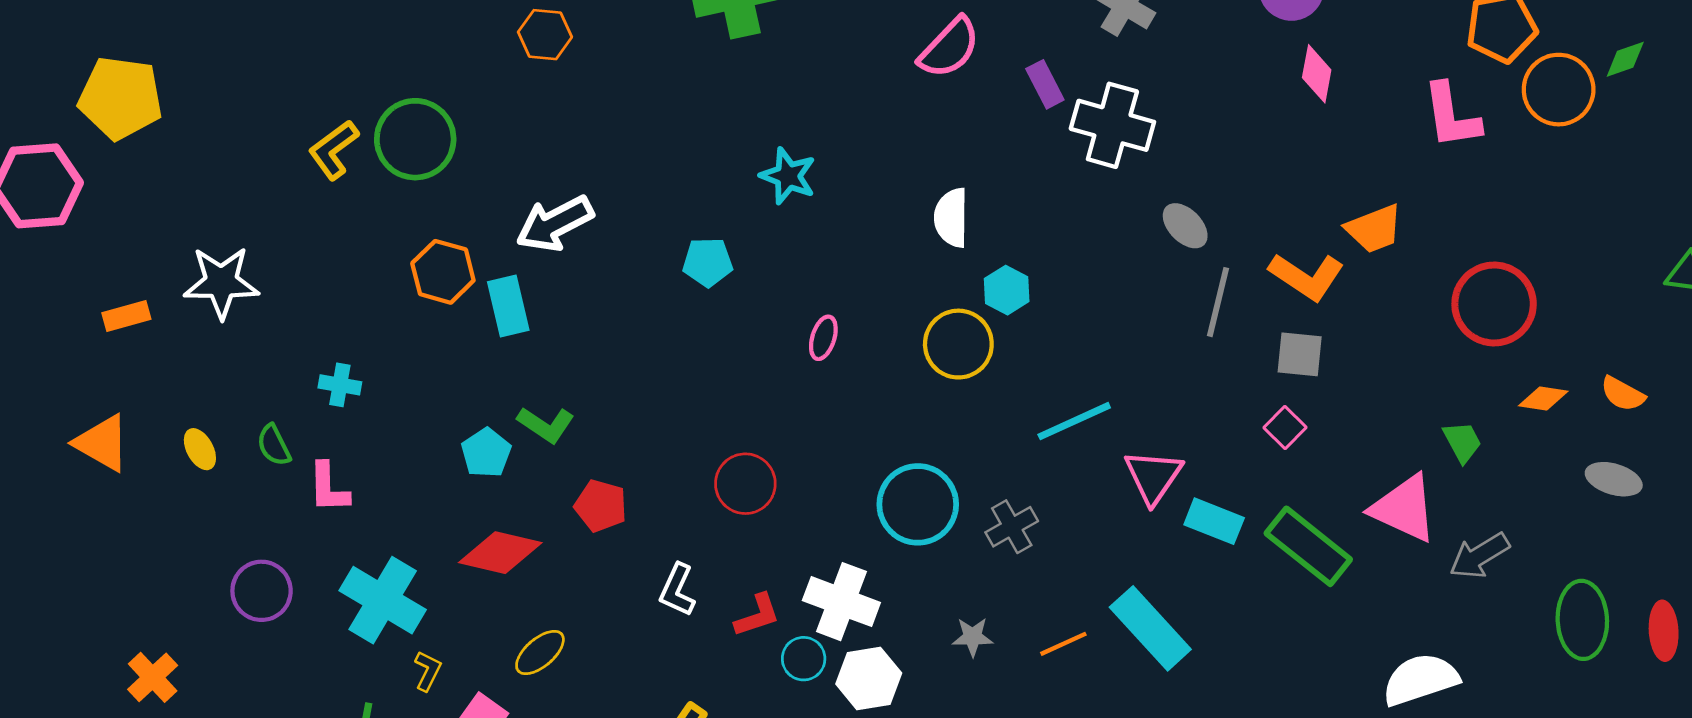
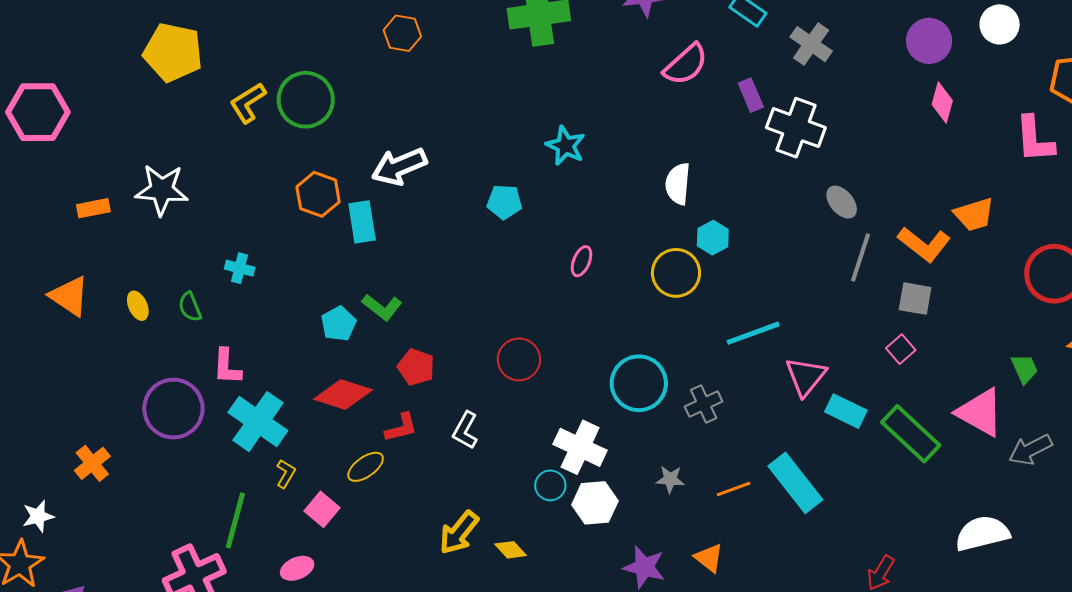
yellow pentagon: (121, 98) -> (173, 52), moved
pink L-shape: (329, 488) -> (227, 367), moved
purple circle: (262, 591) -> (173, 409), size x1.4
red L-shape: (757, 615) -> (401, 428), moved

